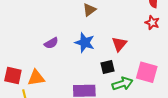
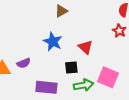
purple semicircle: (51, 43) -> (24, 63), moved
red triangle: (119, 44) -> (85, 47), turned -35

